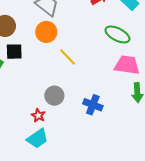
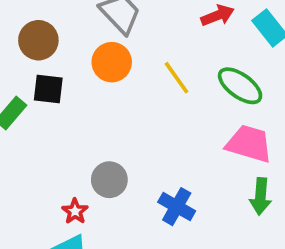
yellow line: (68, 57) -> (176, 78), moved

